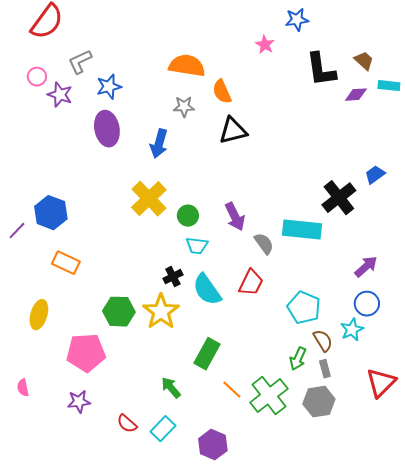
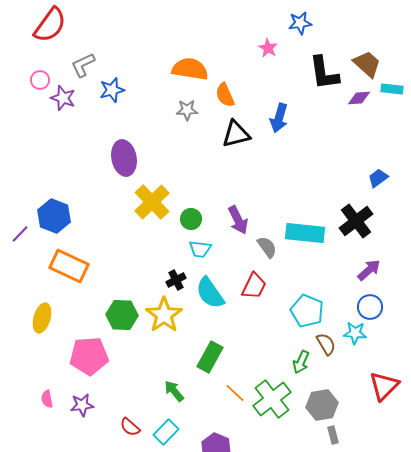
brown trapezoid: (364, 61) -> (367, 64), size x1.4
purple ellipse: (107, 129) -> (124, 158), moved
blue arrow: (159, 144) -> (279, 118), moved
black cross: (339, 198) -> (356, 221), moved
orange rectangle: (66, 263) -> (69, 266), size x1.4
cyan star: (352, 330) -> (355, 333), turned 30
gray rectangle: (325, 369) -> (333, 435), moved
pink semicircle: (23, 388) -> (47, 399), moved

